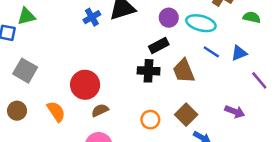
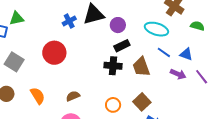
purple circle: (169, 18) -> (118, 25), moved
blue triangle: (239, 53) -> (186, 54), turned 40
red circle: (85, 85) -> (54, 53), moved
purple arrow: (235, 112) -> (178, 74), moved

